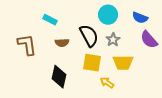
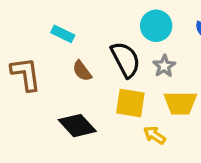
brown semicircle: (62, 43) -> (82, 71), turned 56
black diamond: (59, 77) -> (77, 126), turned -55

